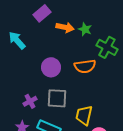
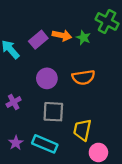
purple rectangle: (42, 13) -> (38, 40), moved
green cross: (107, 47) -> (107, 21), moved
purple cross: (30, 101) -> (14, 102), moved

